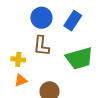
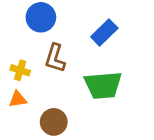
blue circle: (41, 18) -> (41, 17), moved

